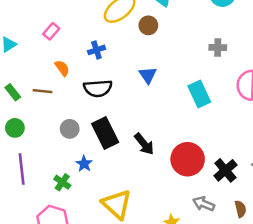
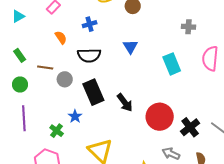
brown line: (42, 91) -> (45, 67), moved
gray circle: (70, 129) -> (65, 79), moved

